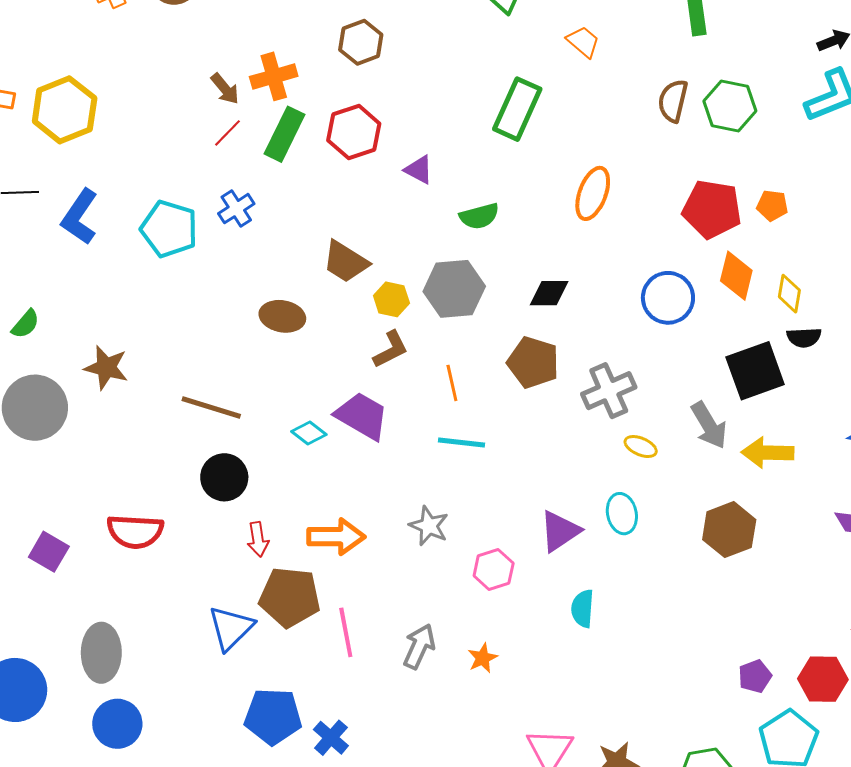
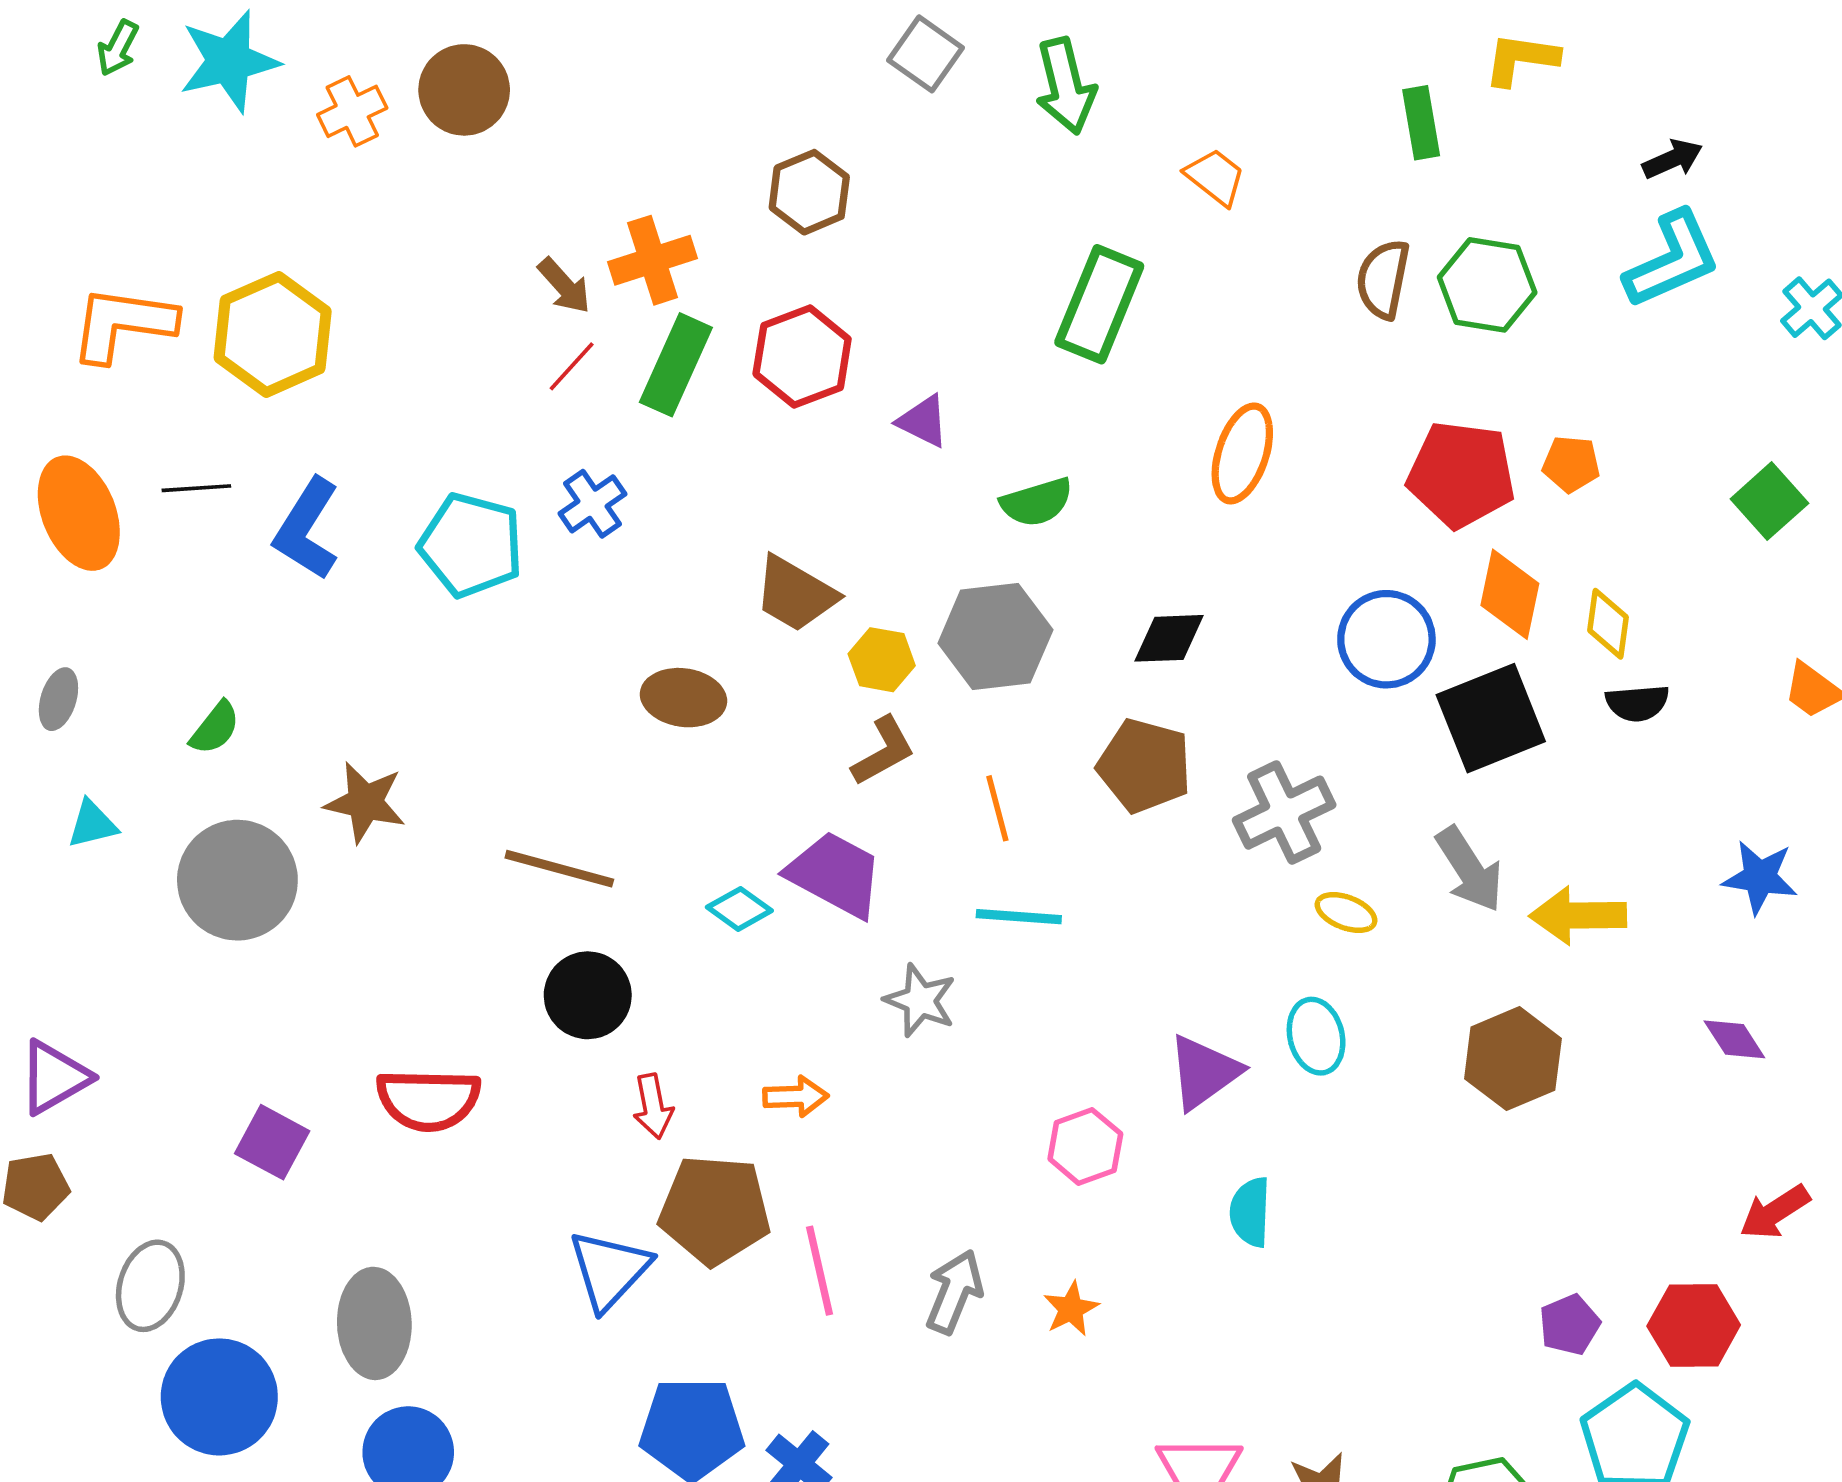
black square: (755, 371) -> (1491, 718), moved
gray star: (429, 526) -> (920, 1000), moved
orange arrow: (336, 537) -> (796, 1097), size x0.6

